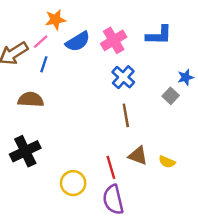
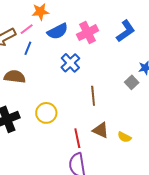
blue L-shape: (159, 35) -> (126, 31), turned -40
blue cross: (123, 77) -> (70, 63), moved
yellow circle: (73, 183) -> (46, 113), moved

